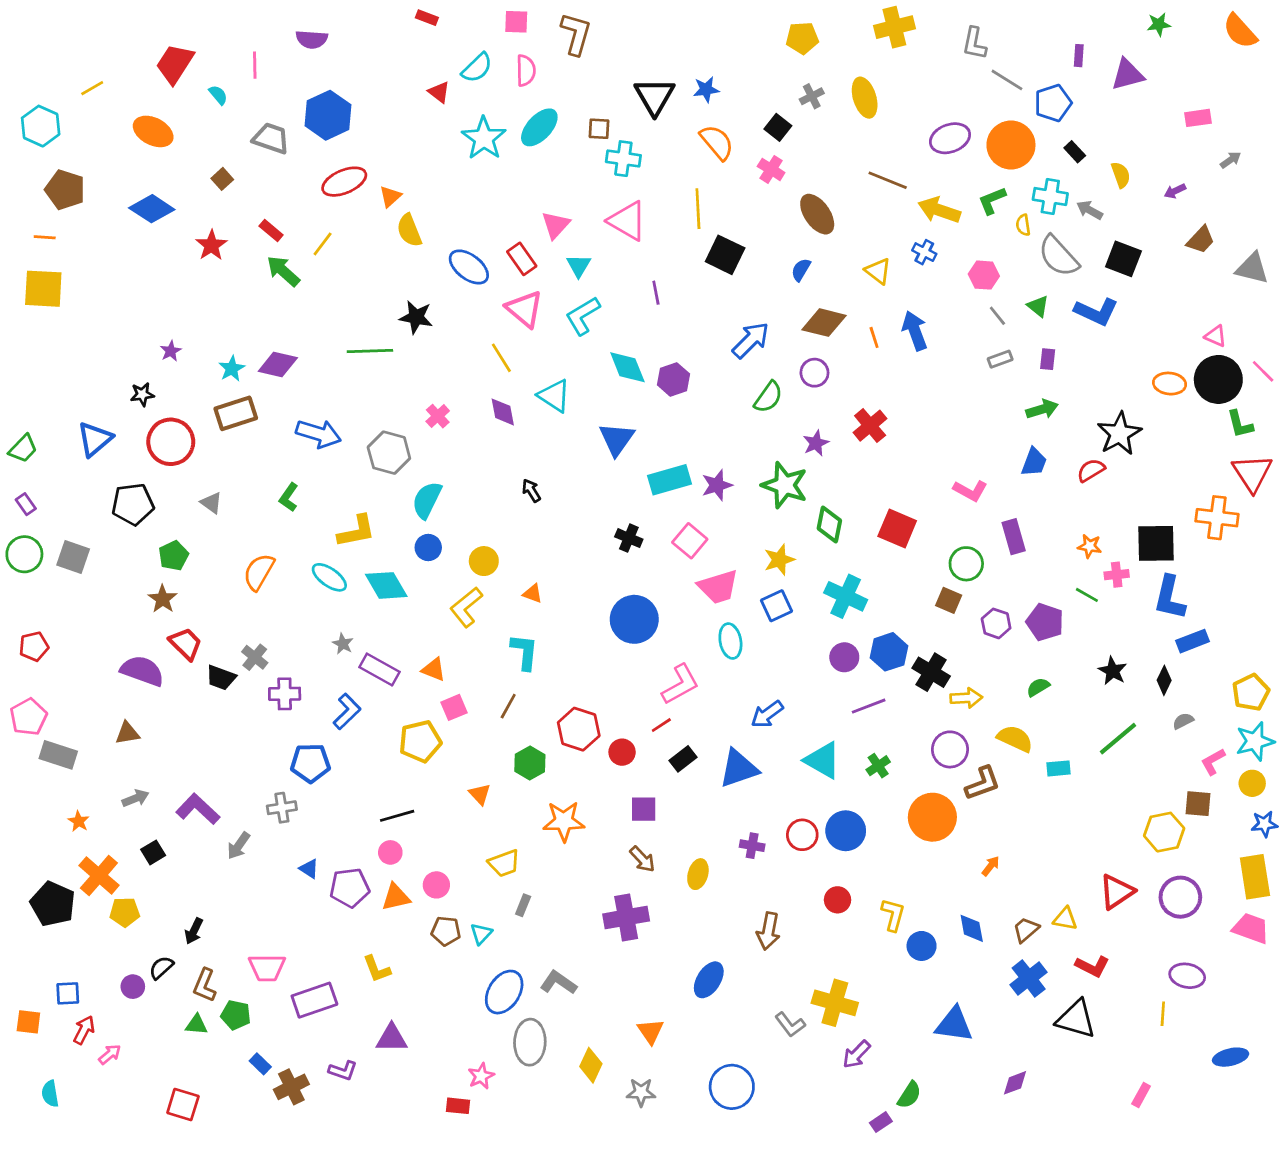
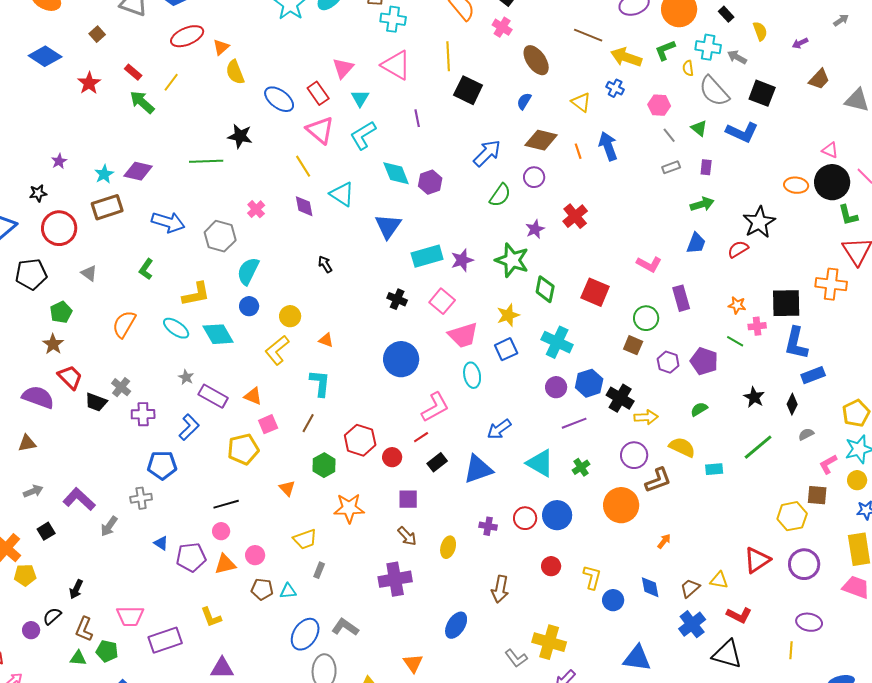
cyan triangle: (481, 934) -> (288, 591), turned 42

